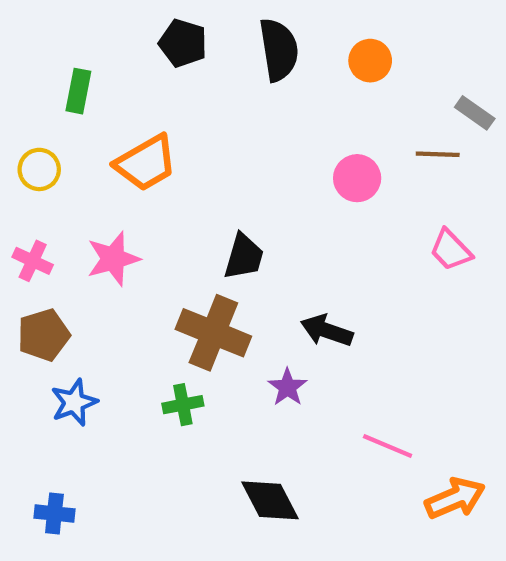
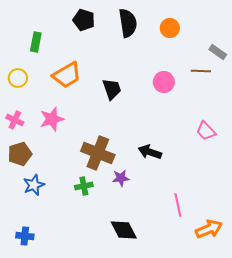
pink trapezoid: (451, 250) -> (206, 131), moved
black trapezoid: (244, 257) -> (112, 89), moved, turned -35
purple star: (287, 387) -> (121, 178), moved, turned 30
pink line: (388, 446) -> (178, 205), turned 55

